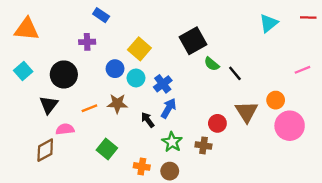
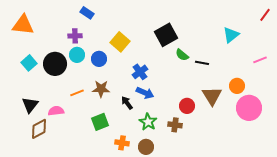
red line: (308, 17) -> (265, 15), turned -56
cyan triangle: (269, 23) -> (231, 35), moved
cyan square: (23, 71) -> (29, 63), moved
black line: (235, 73) -> (202, 63), turned -40
cyan circle: (136, 78) -> (77, 55), moved
black triangle: (49, 105) -> (30, 105), moved
blue arrow: (169, 108) -> (145, 93), turned 84
green square: (107, 149) -> (100, 122), moved, turned 30

